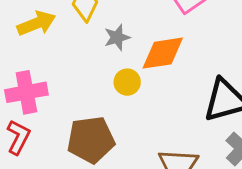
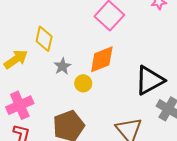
gray star: (117, 37) -> (62, 66), moved

